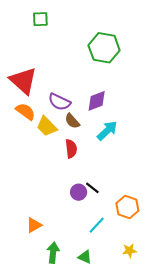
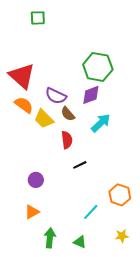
green hexagon: (104, 48) -> (98, 67), moved
black line: (92, 188) -> (80, 165), moved, turned -64
purple circle: (79, 192) -> (36, 180), moved

